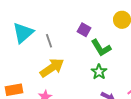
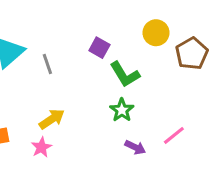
yellow arrow: (52, 68) -> (52, 119), moved, size x0.7

